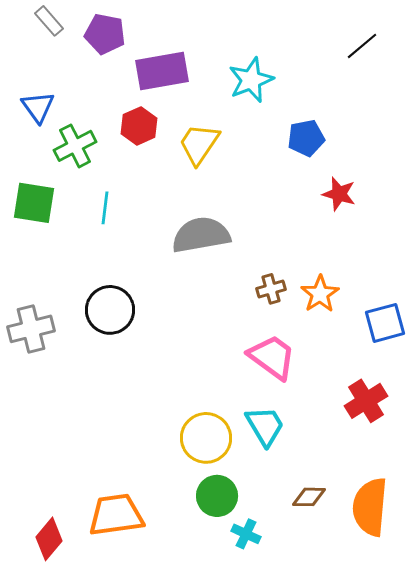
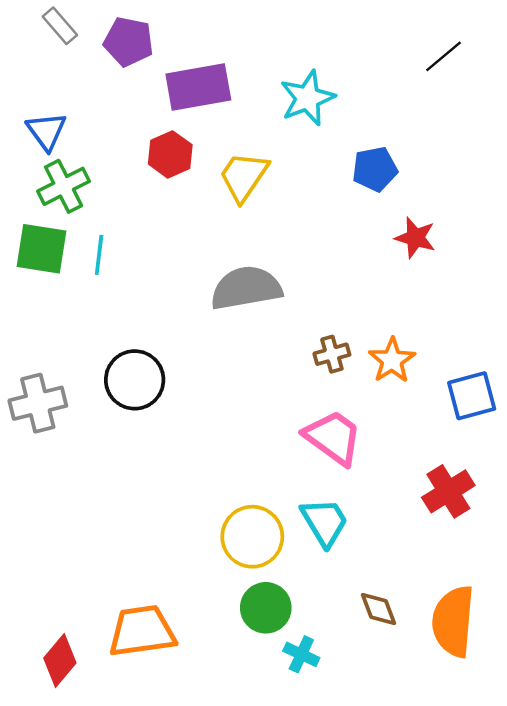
green cross: (75, 146) -> (64, 186), moved
cyan line: (105, 208) -> (99, 255), moved
brown diamond: (309, 497) -> (378, 609), turned 68

